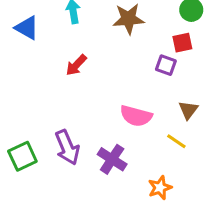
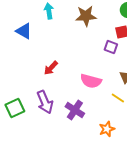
blue triangle: (27, 28) -> (24, 31), moved
red arrow: (76, 65) -> (51, 68), moved

